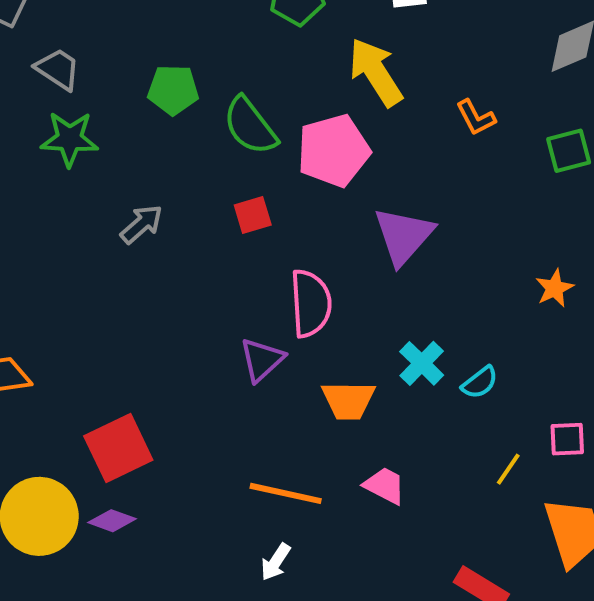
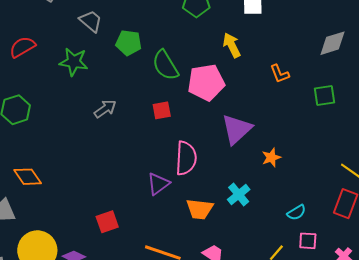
gray trapezoid: (58, 69) -> (91, 21), moved
yellow arrow: (376, 72) -> (232, 45), size x0.7
orange star: (555, 288) -> (271, 157), moved
cyan semicircle: (480, 383) -> (296, 212), moved
red square: (118, 448) -> (107, 222), moved, size x0.7

